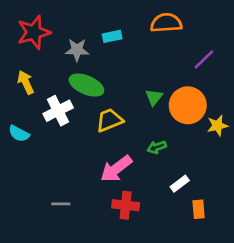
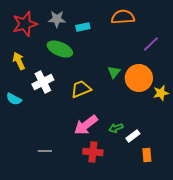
gray star: (77, 50) -> (57, 19), moved
green ellipse: (86, 85) -> (60, 49), moved
green arrow: (157, 147) -> (116, 128), moved

